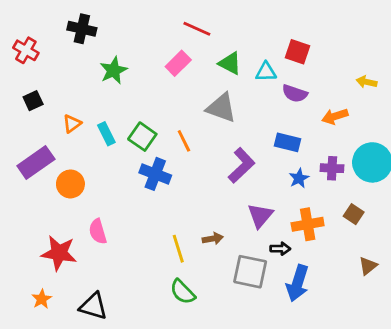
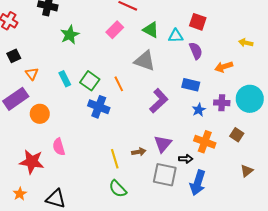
purple semicircle: (295, 93) -> (196, 51), turned -132
orange triangle: (72, 124) -> (32, 74), moved, turned -32
purple triangle: (260, 216) -> (163, 144), moved
orange cross: (308, 224) -> (205, 142), turned 30

